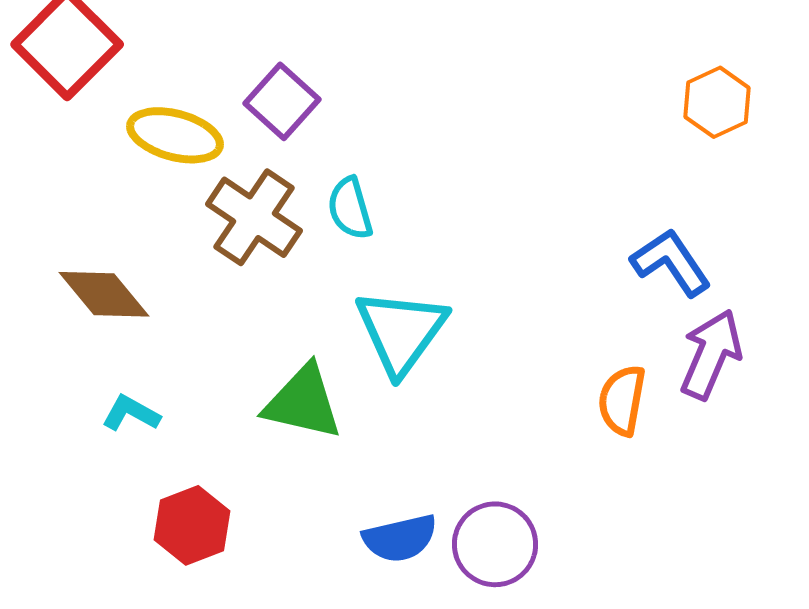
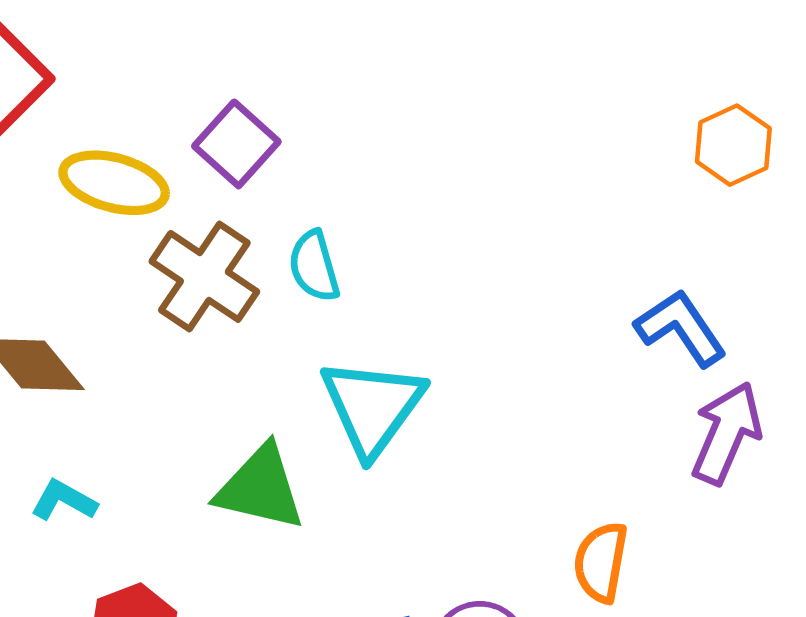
orange semicircle: (622, 400) -> (601, 562), moved

